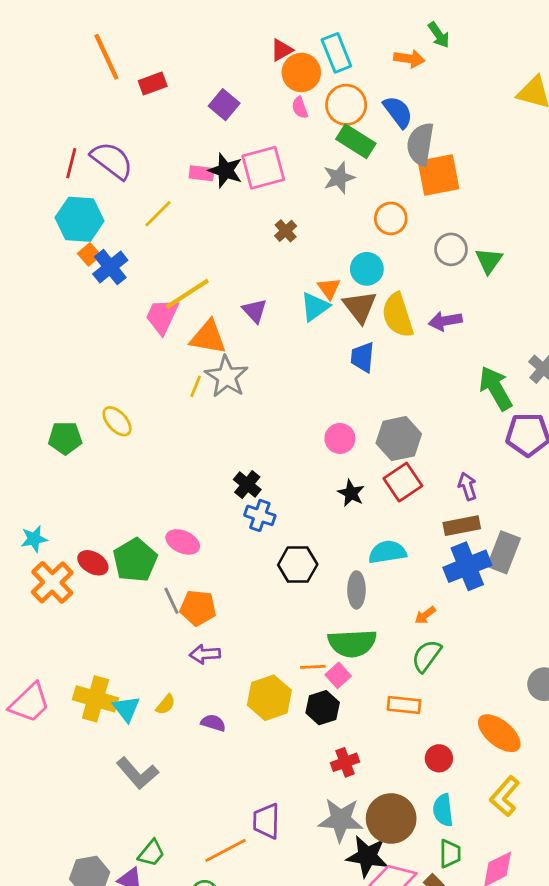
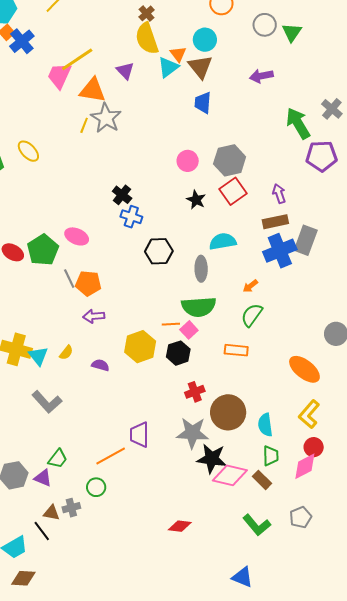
yellow semicircle: (398, 315) -> (147, 38), moved
red circle: (439, 758) -> (314, 447), moved
brown circle: (391, 818) -> (228, 412), moved

